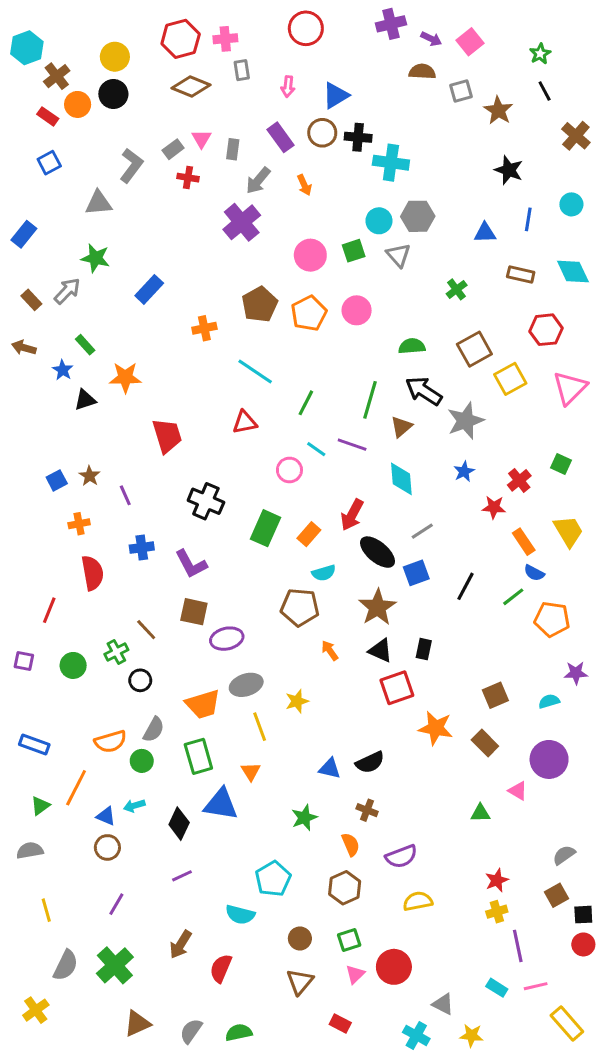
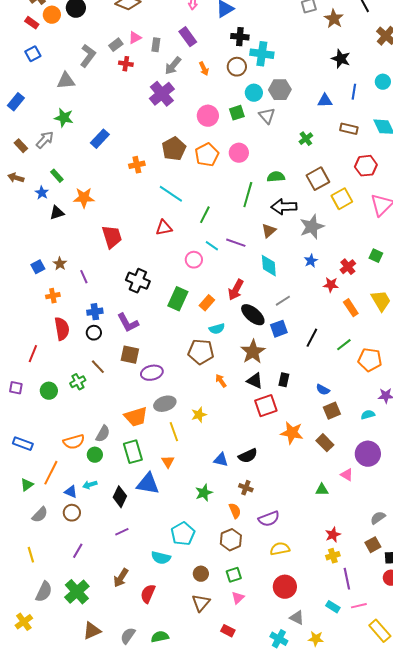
brown circle: (322, 133) -> (237, 67), moved
pink triangle: (201, 139) -> (135, 38), turned 32
black arrow: (424, 391) -> (284, 207), turned -35
green line: (370, 400) -> (248, 195), moved
blue semicircle: (534, 573) -> (323, 390), moved
black circle: (140, 680) -> (94, 333), moved
gray semicircle: (30, 850) -> (40, 515), moved, turned 144
red circle: (394, 967) -> (285, 587), moved

